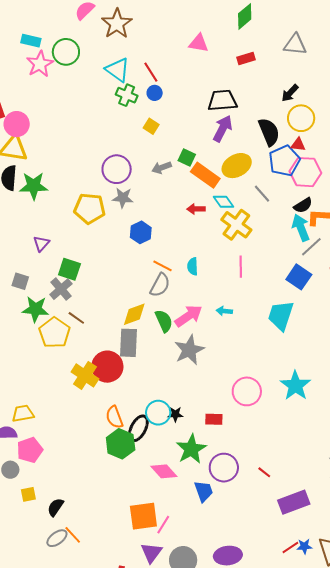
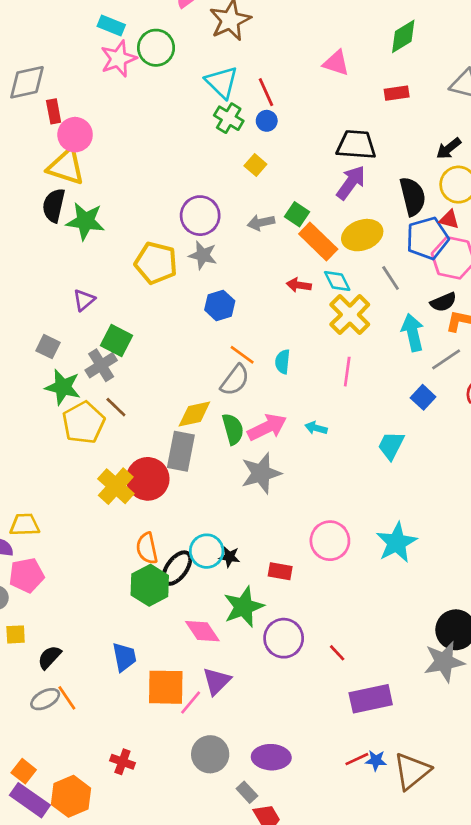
cyan arrow: (301, 228) -> (413, 333), moved
blue square: (299, 277) -> (423, 397), size x0.7
cyan trapezoid: (281, 315) -> (391, 445), size x0.7
blue trapezoid: (204, 491) -> (124, 657), moved
purple triangle: (151, 553) -> (217, 681), moved

